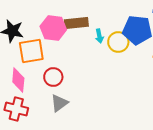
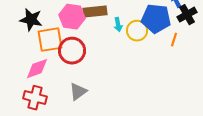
red circle: (53, 77) -> (72, 51), moved, size x1.4
pink diamond: (18, 80) -> (37, 69), turned 65

